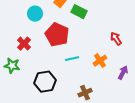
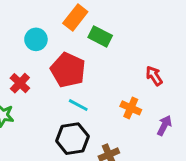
cyan line: (72, 59) -> (78, 105), moved, turned 40
orange cross: (100, 61) -> (131, 108), turned -32
black hexagon: (45, 82) -> (72, 139), moved

